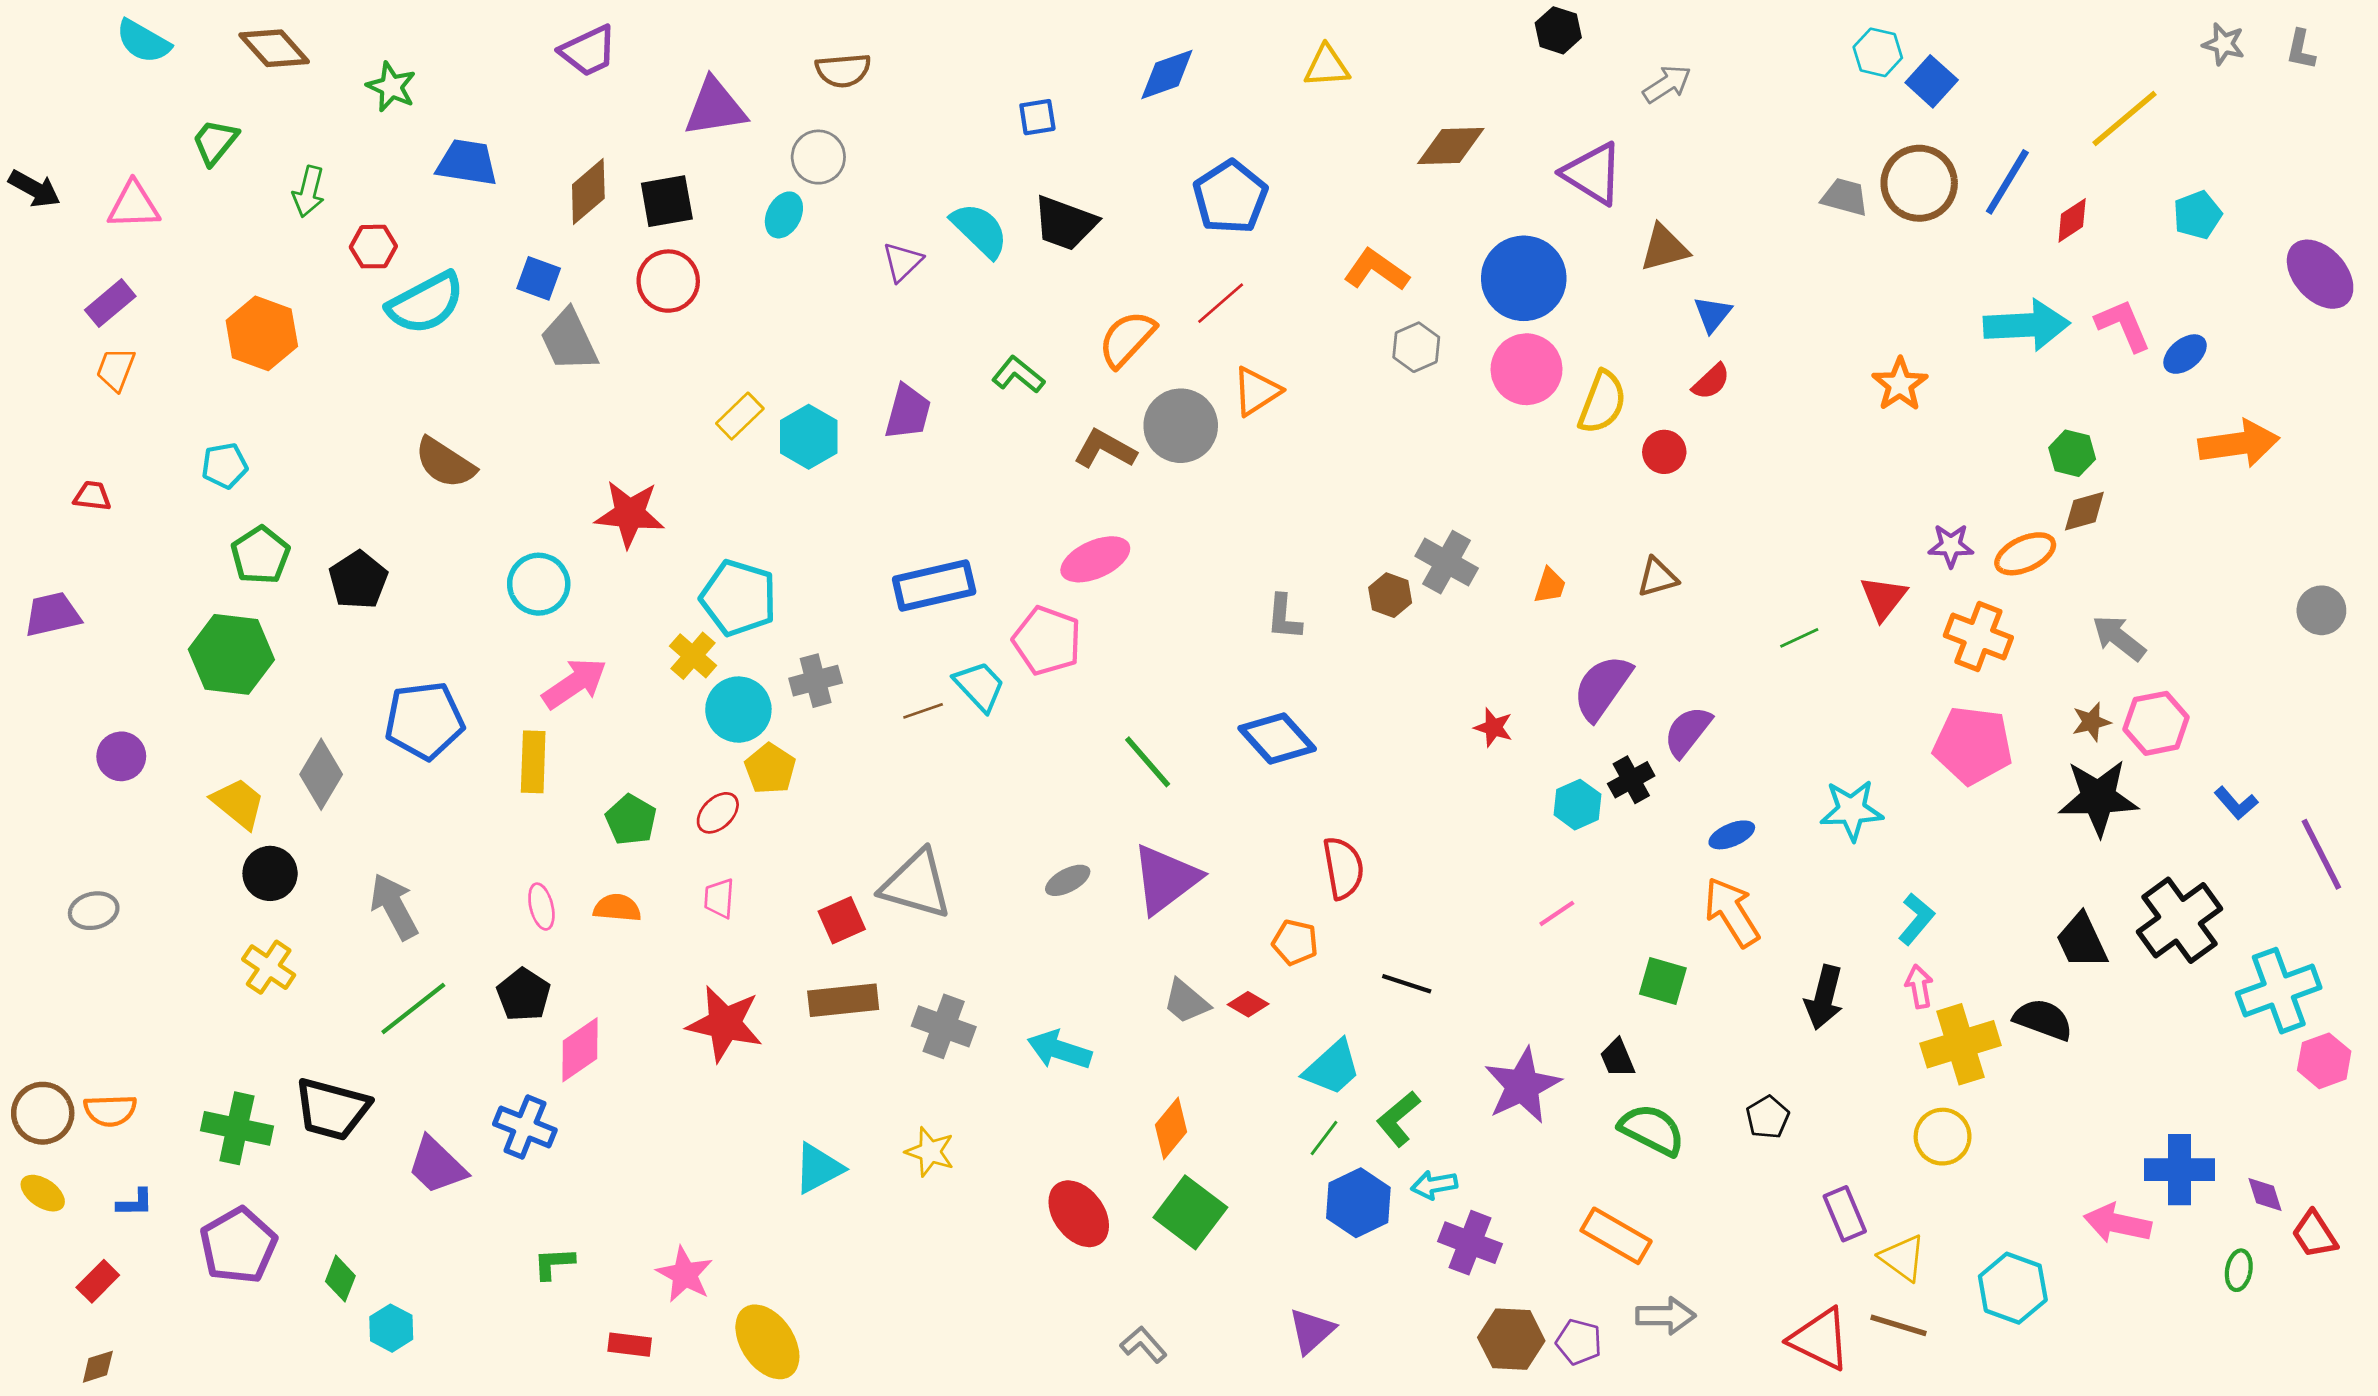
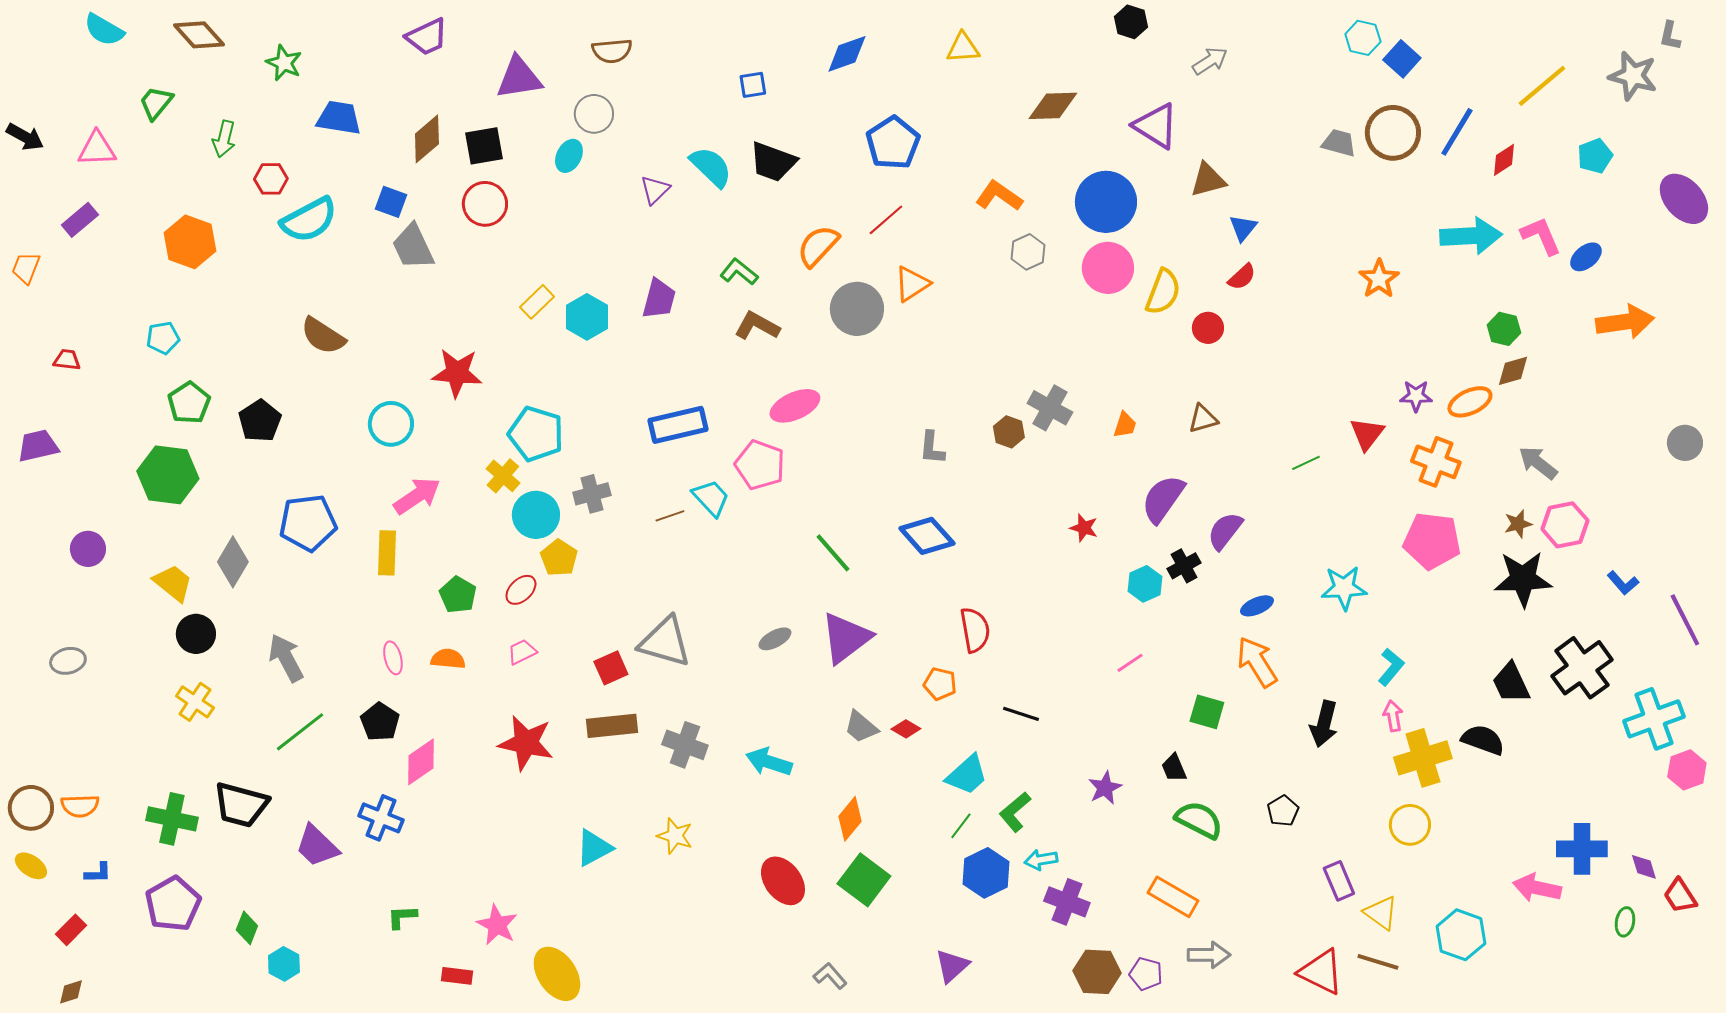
gray star: (2224, 44) -> (1633, 76), moved, size x1.6
orange trapezoid: (116, 369) -> (26, 268), moved
brown L-shape: (1105, 449) -> (757, 326), moved
pink trapezoid: (719, 898) -> (522, 652), turned 60
purple star: (1522, 1086) -> (1105, 788), size x0.6

